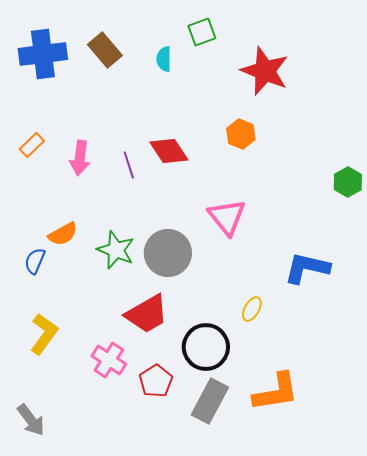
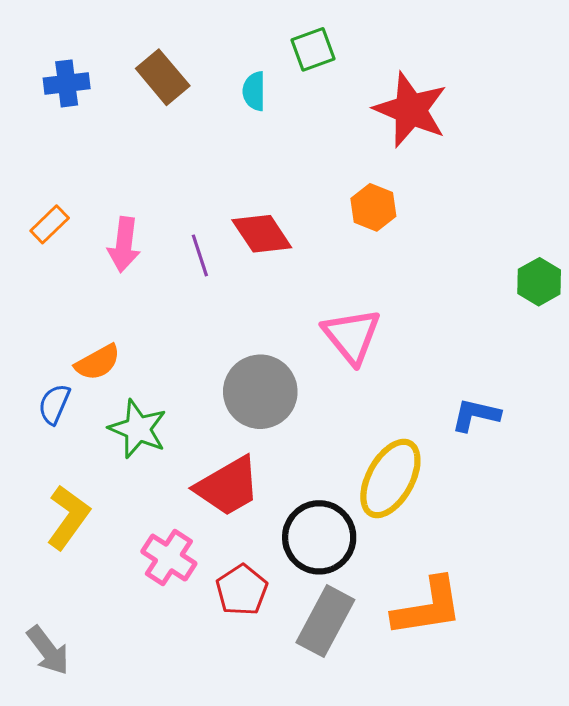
blue cross: (43, 54) -> (67, 83), size x0.6
green star: (116, 250) -> (138, 429), moved
blue L-shape: (307, 268) -> (476, 415), size x0.7
yellow ellipse: (252, 309) -> (390, 478), size x2.0

